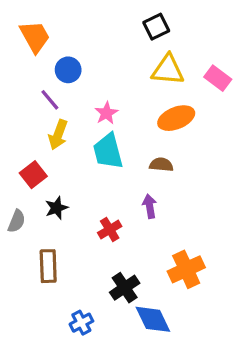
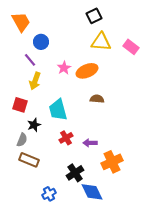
orange ellipse: (176, 118) -> (87, 71), moved
cyan trapezoid: (108, 151) -> (58, 110), moved
red square: (33, 175) -> (20, 105), turned -35
purple arrow: (150, 206) -> (90, 143), moved, turned -80
gray semicircle: (17, 221) -> (22, 140), moved
brown rectangle: (48, 266) -> (29, 160), turned -66

